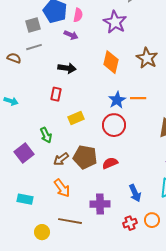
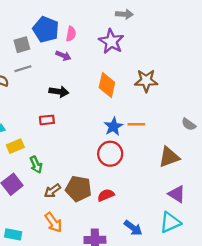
brown star: (147, 58) -> (146, 81), turned -30
red rectangle: (56, 94) -> (47, 120), turned 72
yellow rectangle: (76, 118) -> (15, 146), moved
blue arrow: (135, 193) -> (133, 228), turned -30

